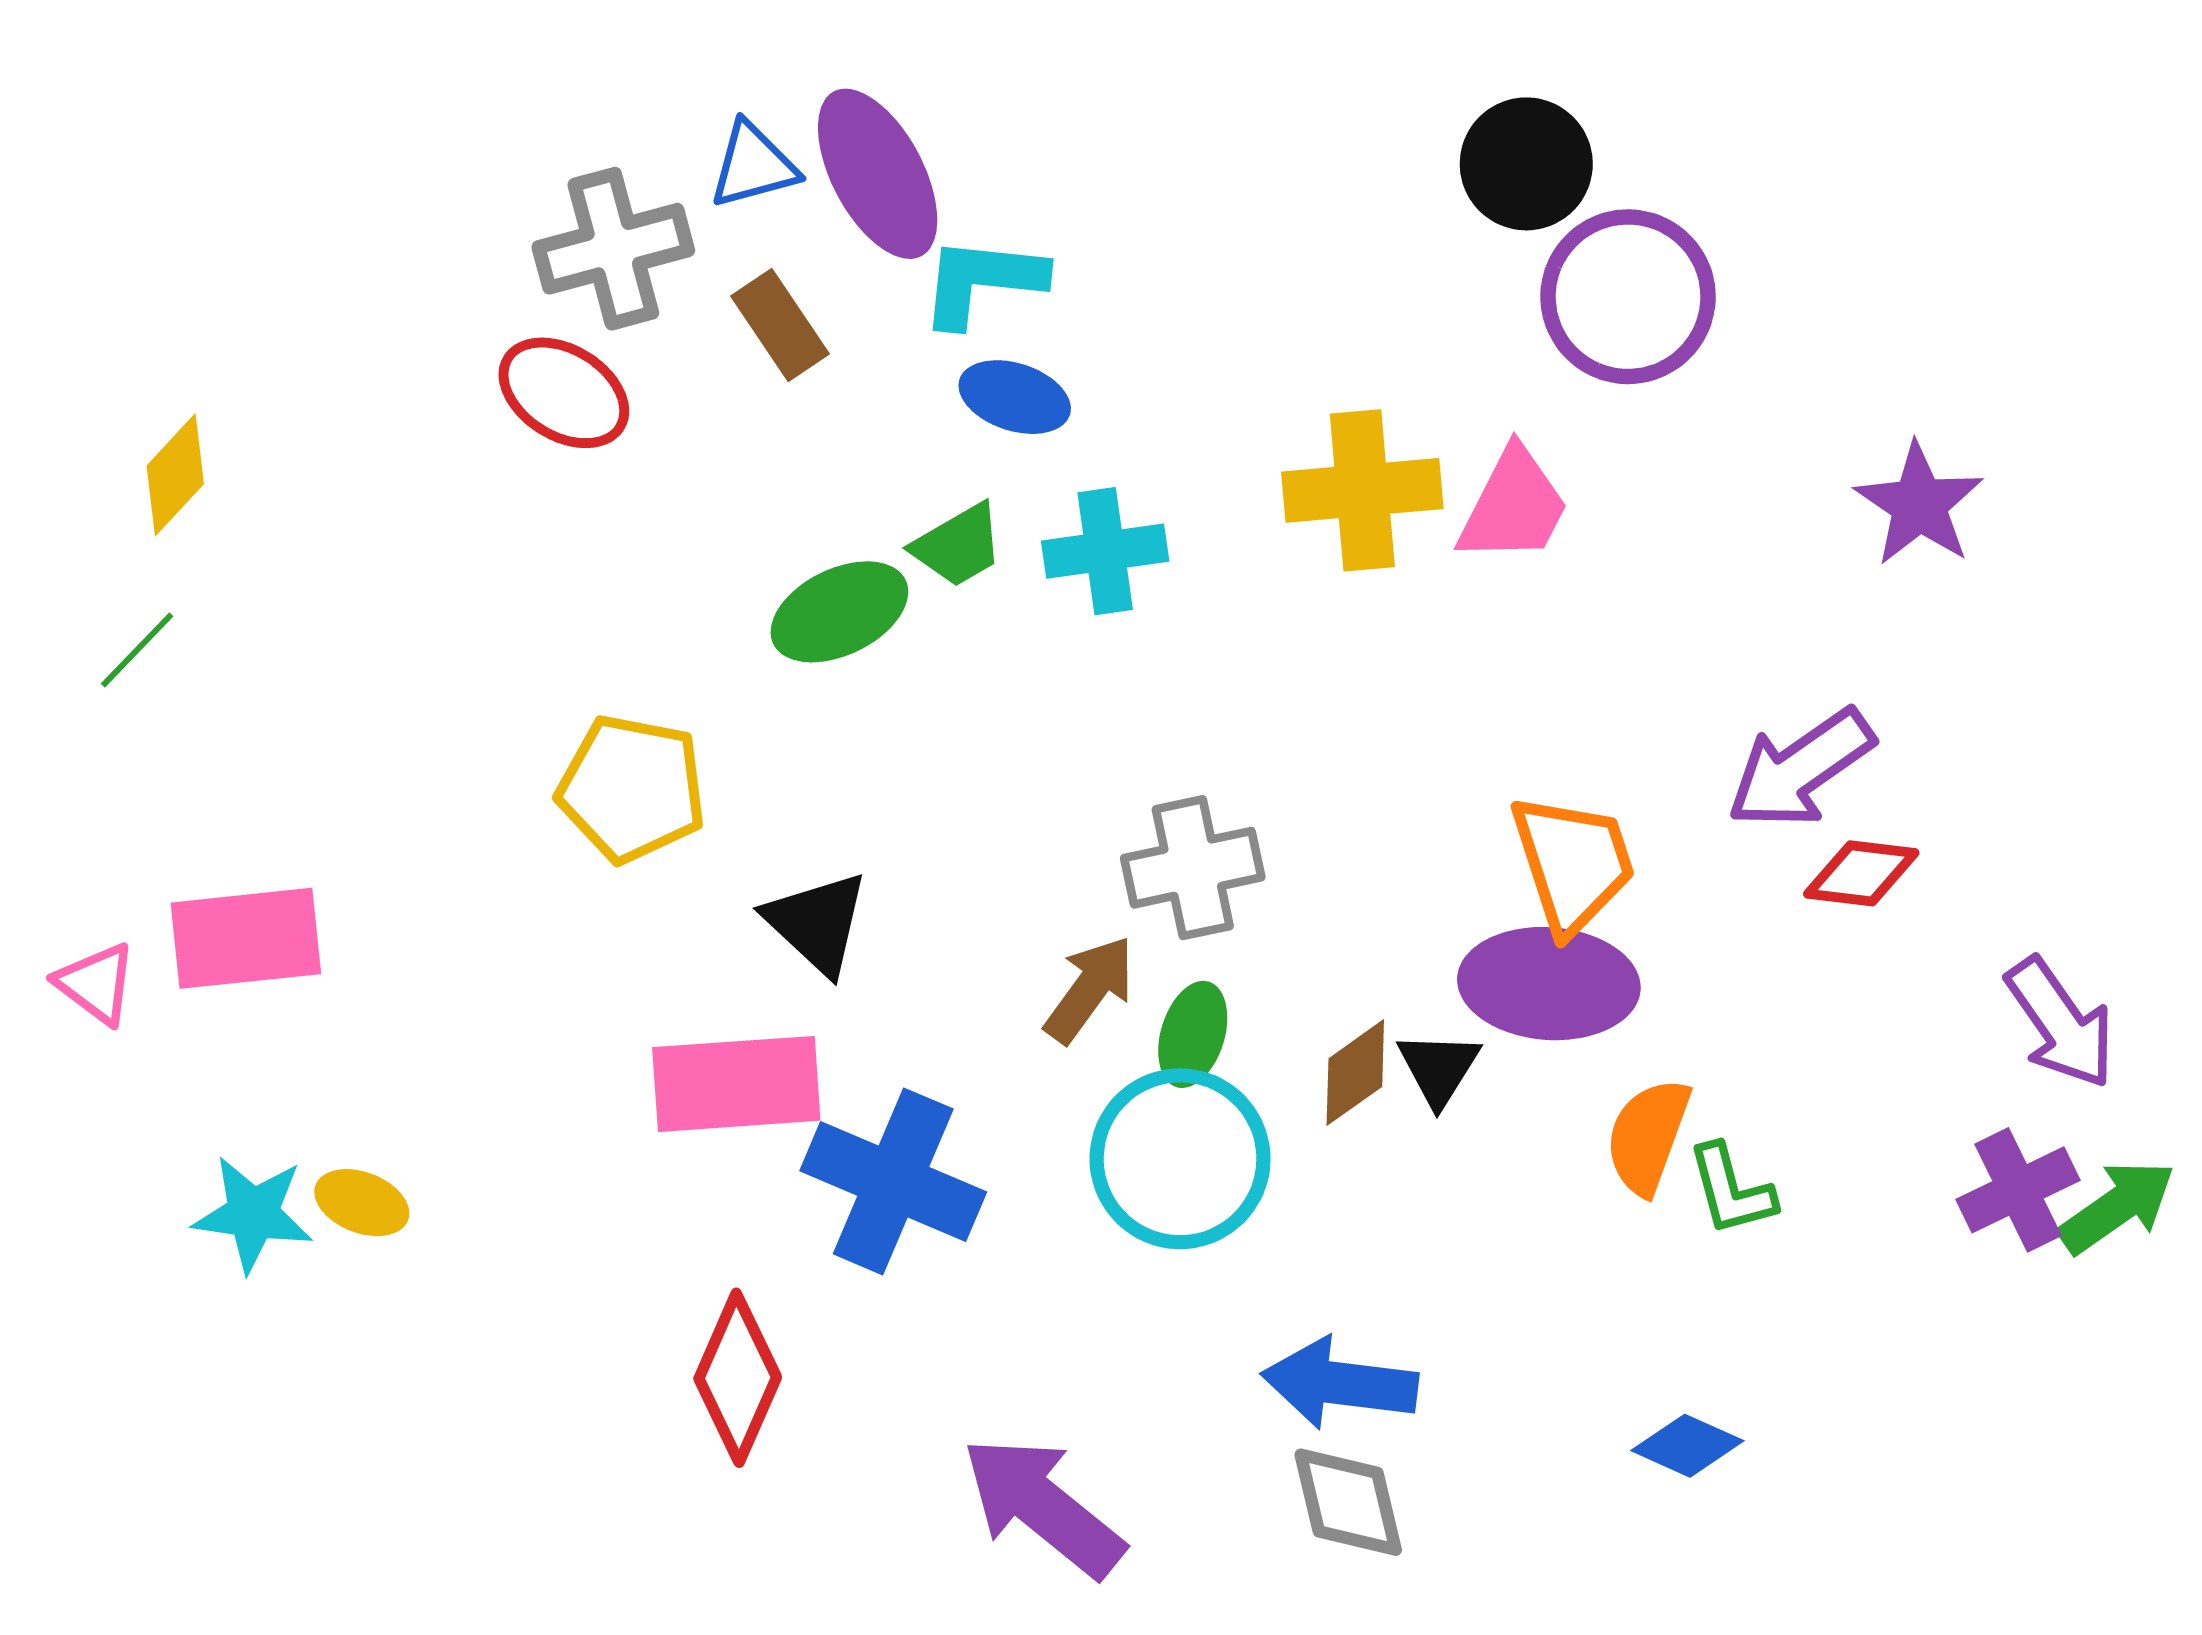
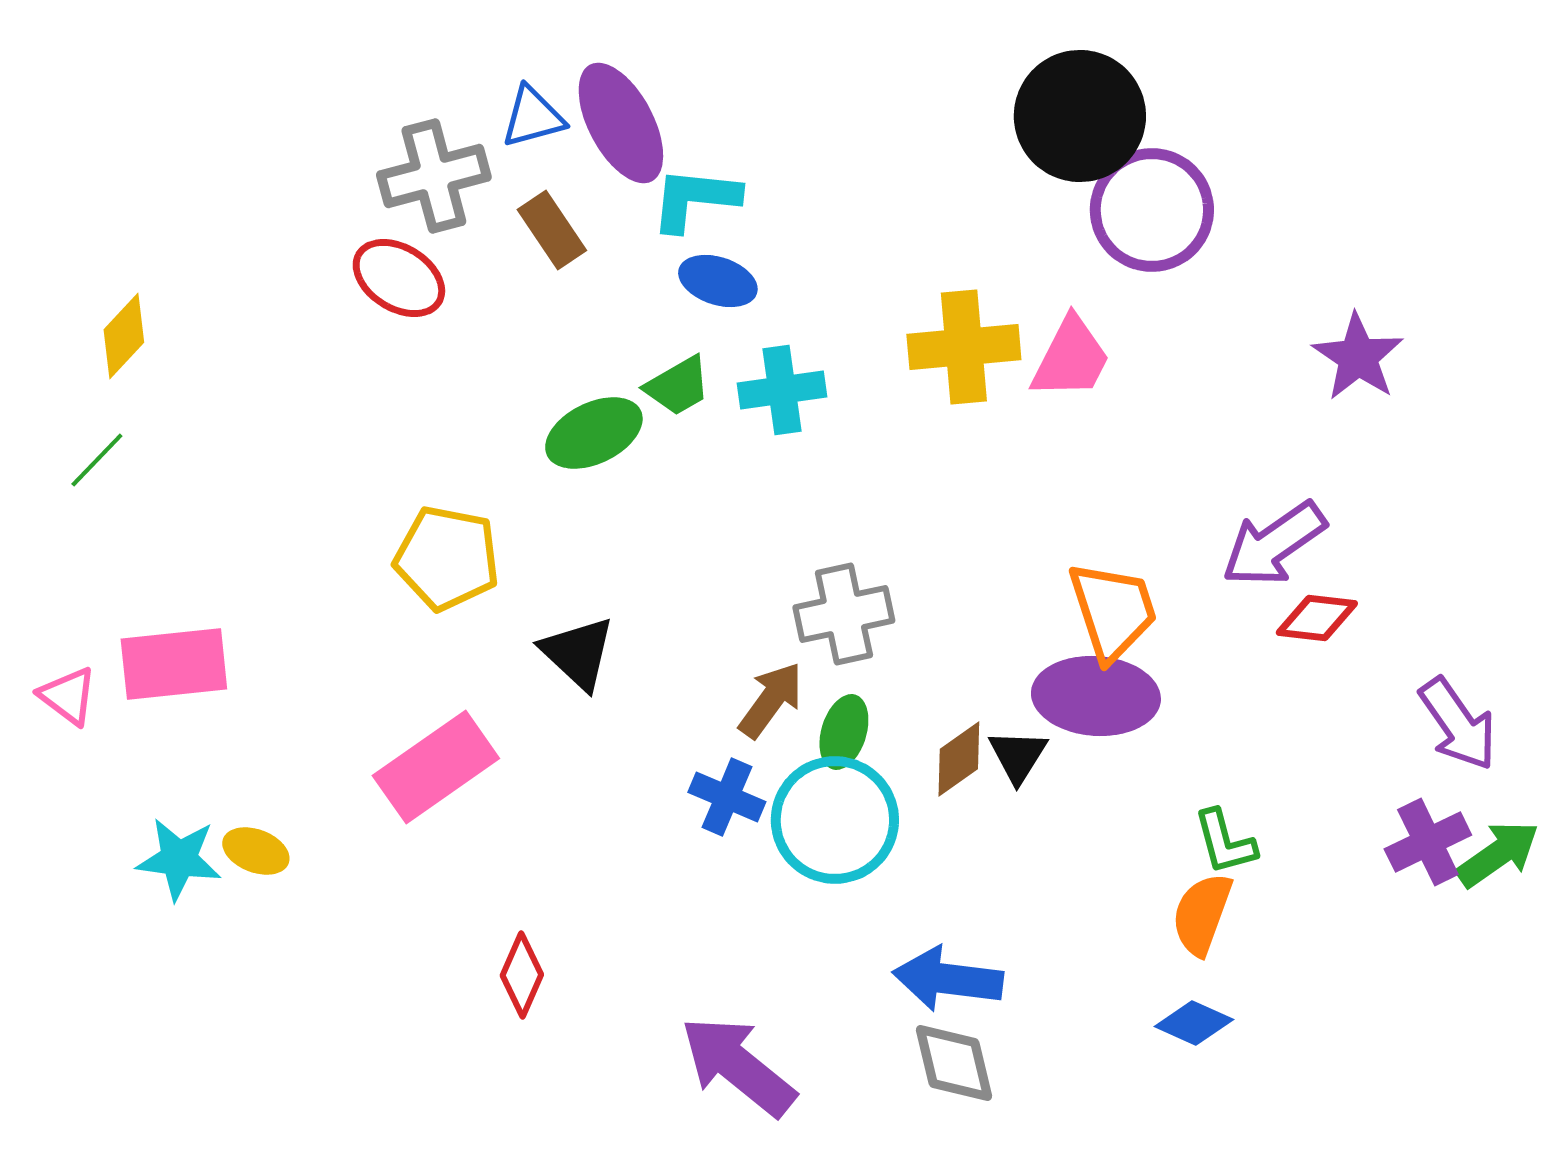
black circle: (1526, 164) -> (1080, 116), size x1.4
pink rectangle: (736, 1084) -> (436, 767), moved, turned -31
orange semicircle: (1648, 1136) -> (1202, 914), moved
blue cross: (893, 1181) -> (727, 797), moved, size x0.6
red diamond: (738, 1378) -> (522, 975), size x0.7

